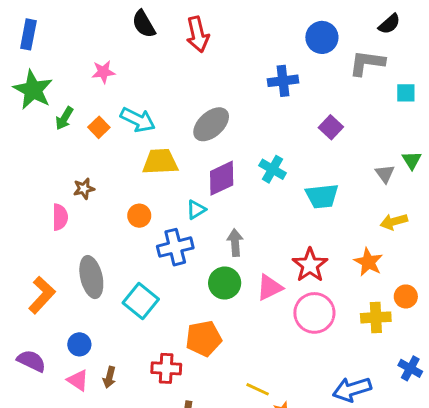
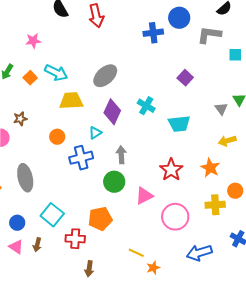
blue cross: (283, 81) -> (153, 33), moved
purple diamond: (222, 178) -> (112, 112), turned -40
pink triangle: (270, 287) -> (144, 196), moved
cyan square: (141, 301) -> (52, 215), moved
pink circle: (314, 313) -> (175, 217), moved

